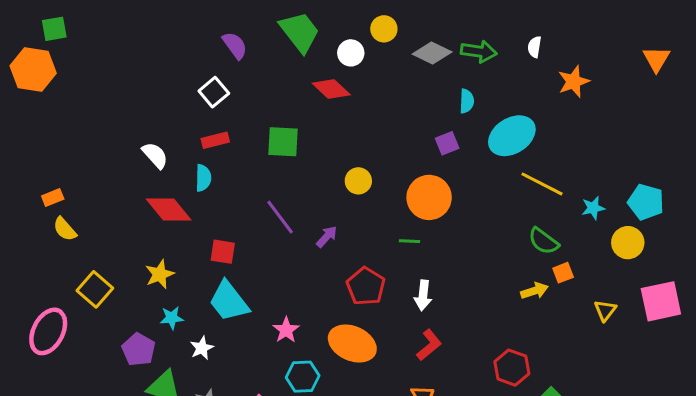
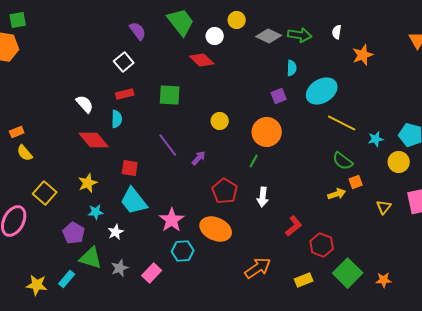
green line: (409, 241) -> (254, 161), turned -64
pink star: (286, 330) -> (172, 220), size x1.4
red L-shape: (429, 345) -> (294, 226), moved

